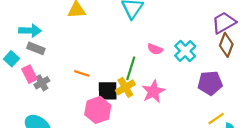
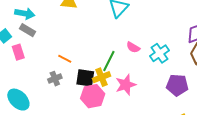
gray cross: (42, 83) -> (55, 79), moved
pink hexagon: (98, 110) -> (93, 96), moved

